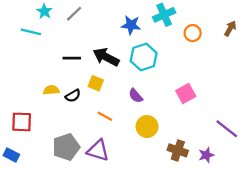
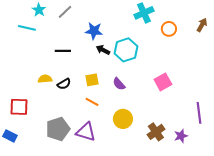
blue star: (131, 25) -> (94, 31), moved
black arrow: (106, 57) -> (103, 50), moved, size x0.6
yellow square: (96, 83) -> (92, 80), moved, turned -32
yellow circle: (147, 127) -> (123, 119), moved
purple line: (227, 129) -> (199, 113), turned 45
brown cross: (178, 150) -> (156, 132), turned 36

